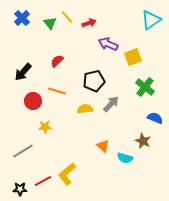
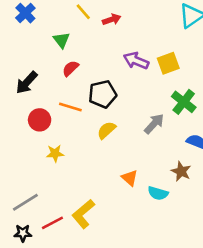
green triangle: (50, 23) -> (61, 40), moved
purple arrow: (108, 44) -> (136, 61), moved
black pentagon: (94, 81) -> (103, 94), moved
gray arrow: (111, 104) -> (154, 124), moved
yellow semicircle: (85, 109) -> (106, 130), turned -35
gray line: (23, 151) -> (25, 202), moved

